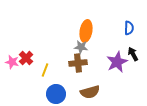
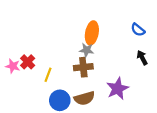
blue semicircle: (129, 28) -> (138, 30), turned 128
purple star: (117, 62) -> (118, 89), moved
brown semicircle: (90, 92) -> (84, 98), moved

